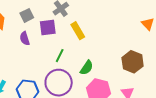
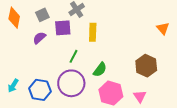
yellow rectangle: (78, 31) -> (93, 32), turned 30
purple semicircle: (25, 38) -> (39, 38), turned 64

